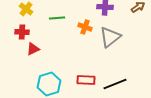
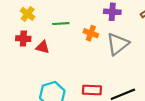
red triangle: (33, 49) -> (43, 47), moved, turned 40

